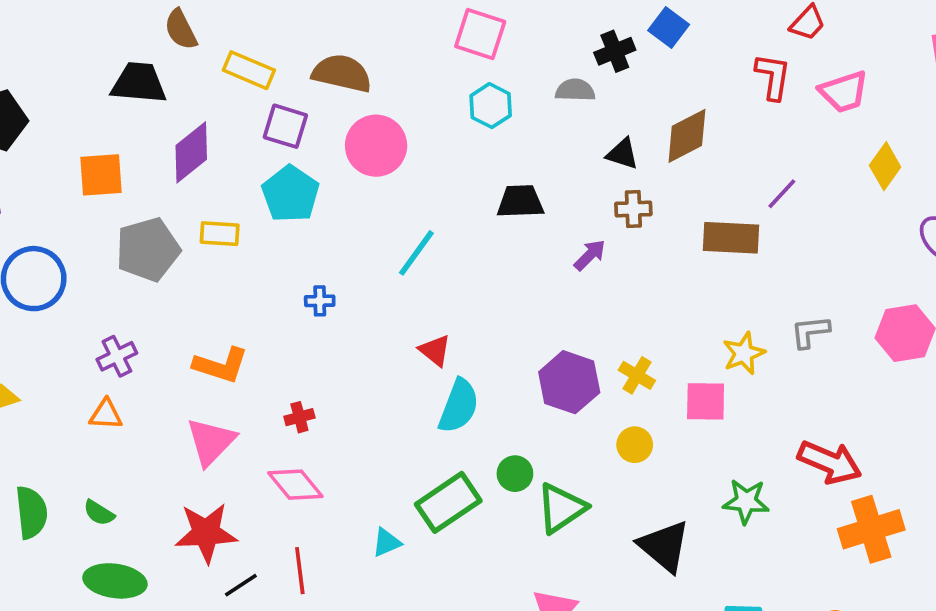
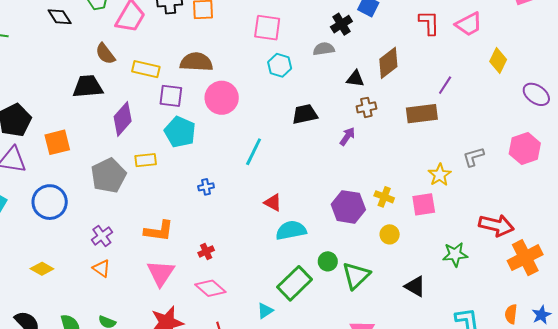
orange square: (101, 175) -> (57, 142), moved
cyan semicircle: (459, 406) -> (291, 230), turned -112
orange triangle: (106, 414) -> (101, 268), turned 42
black triangle: (664, 546) -> (415, 286), size x0.7

